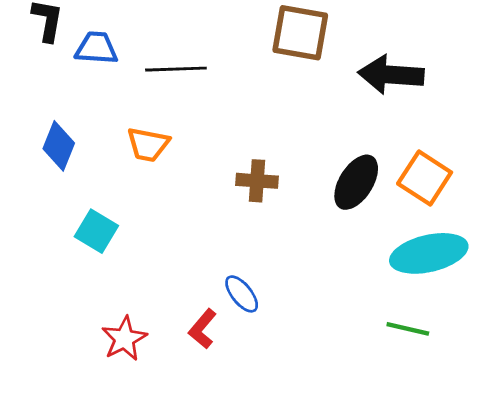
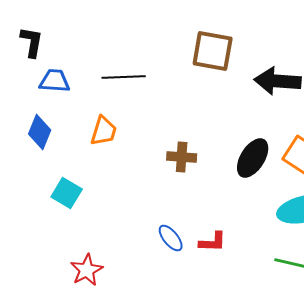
blue trapezoid: (96, 48) -> (55, 81), moved
orange trapezoid: (148, 144) -> (104, 131), turned -84
red L-shape: (203, 329) -> (213, 242), moved, turned -128

